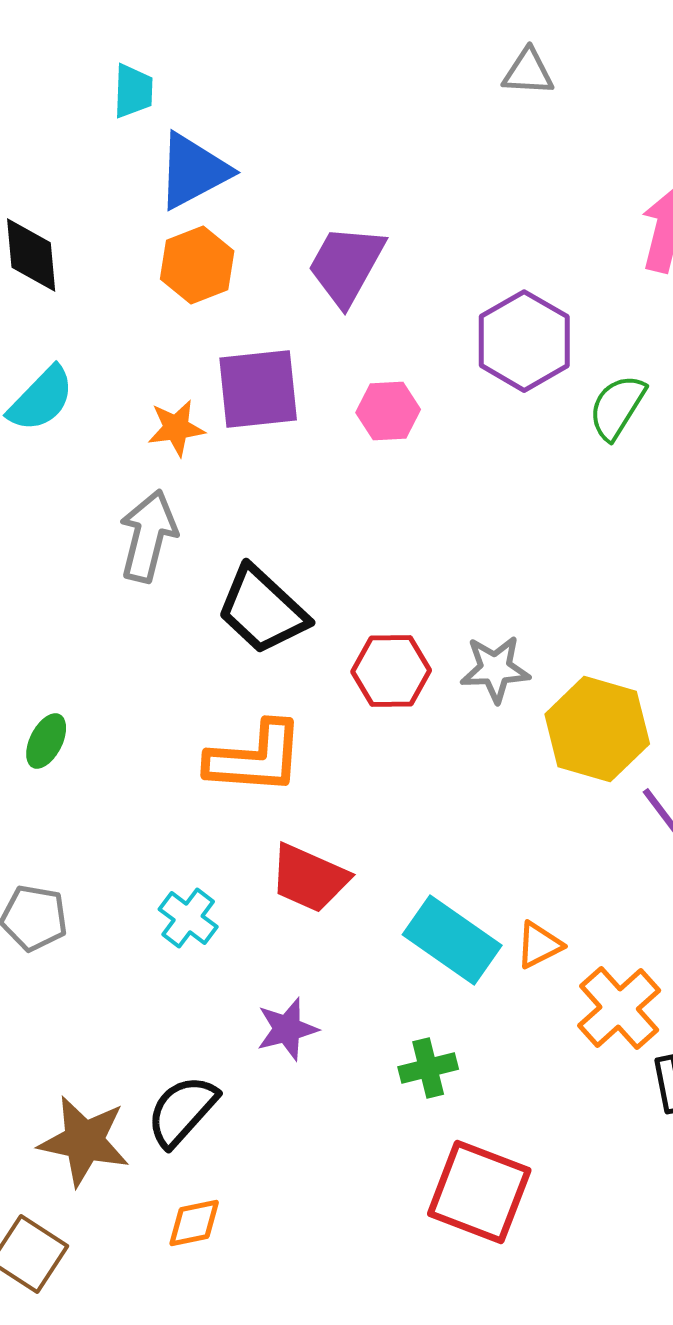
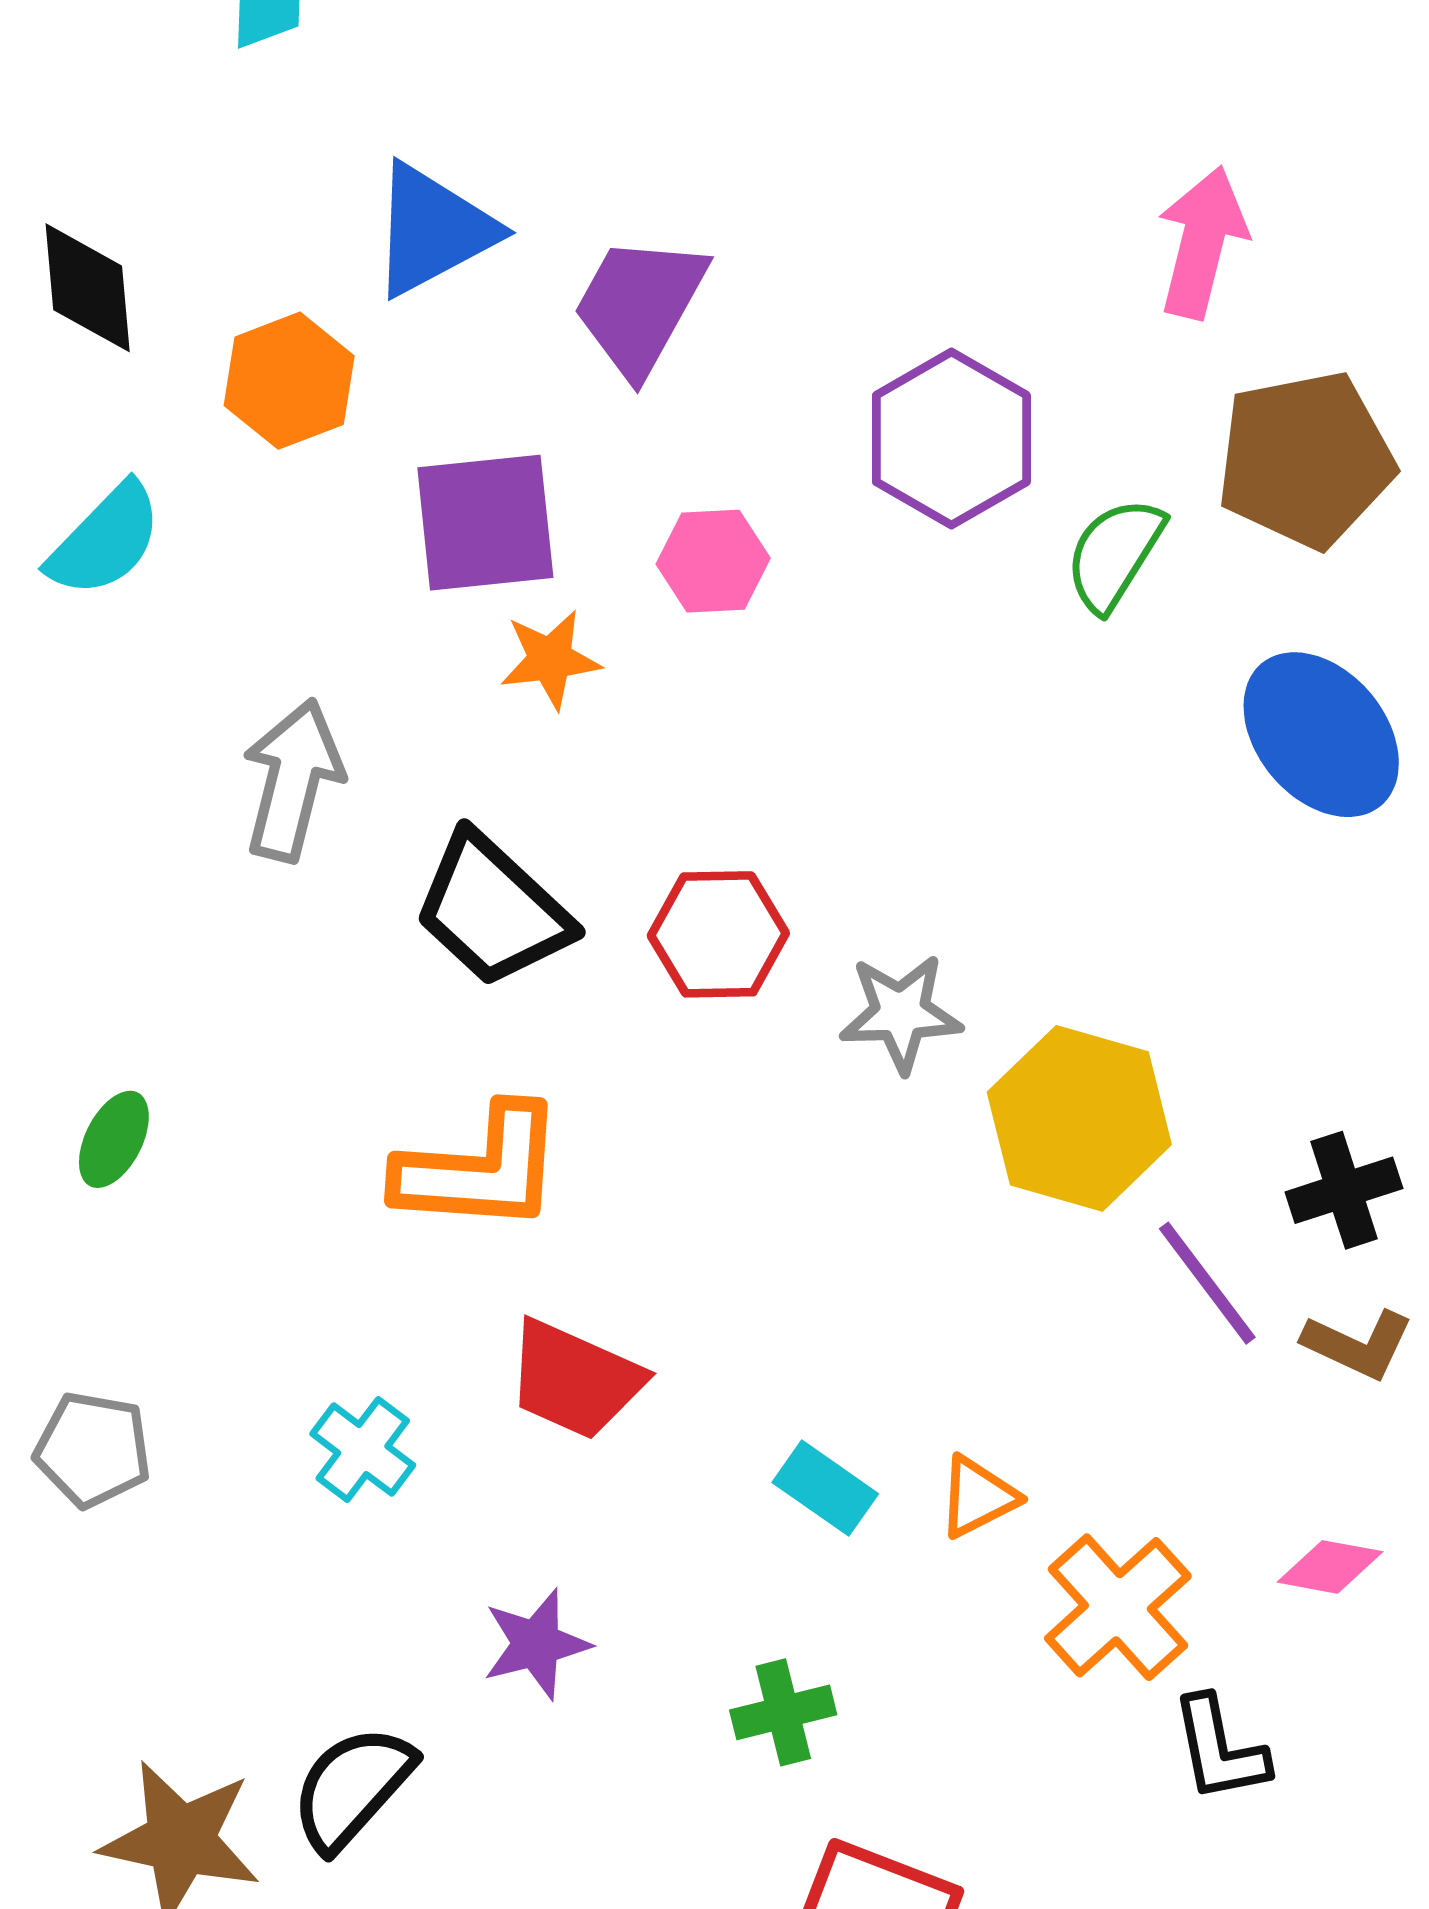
blue triangle: (193, 171) -> (433, 230), moved
orange hexagon: (197, 265) -> (289, 381), moved
orange star: (176, 428) -> (550, 659), moved
red hexagon: (391, 671) -> (718, 934), moved
cyan rectangle: (452, 940) -> (825, 1488), size x0.6

